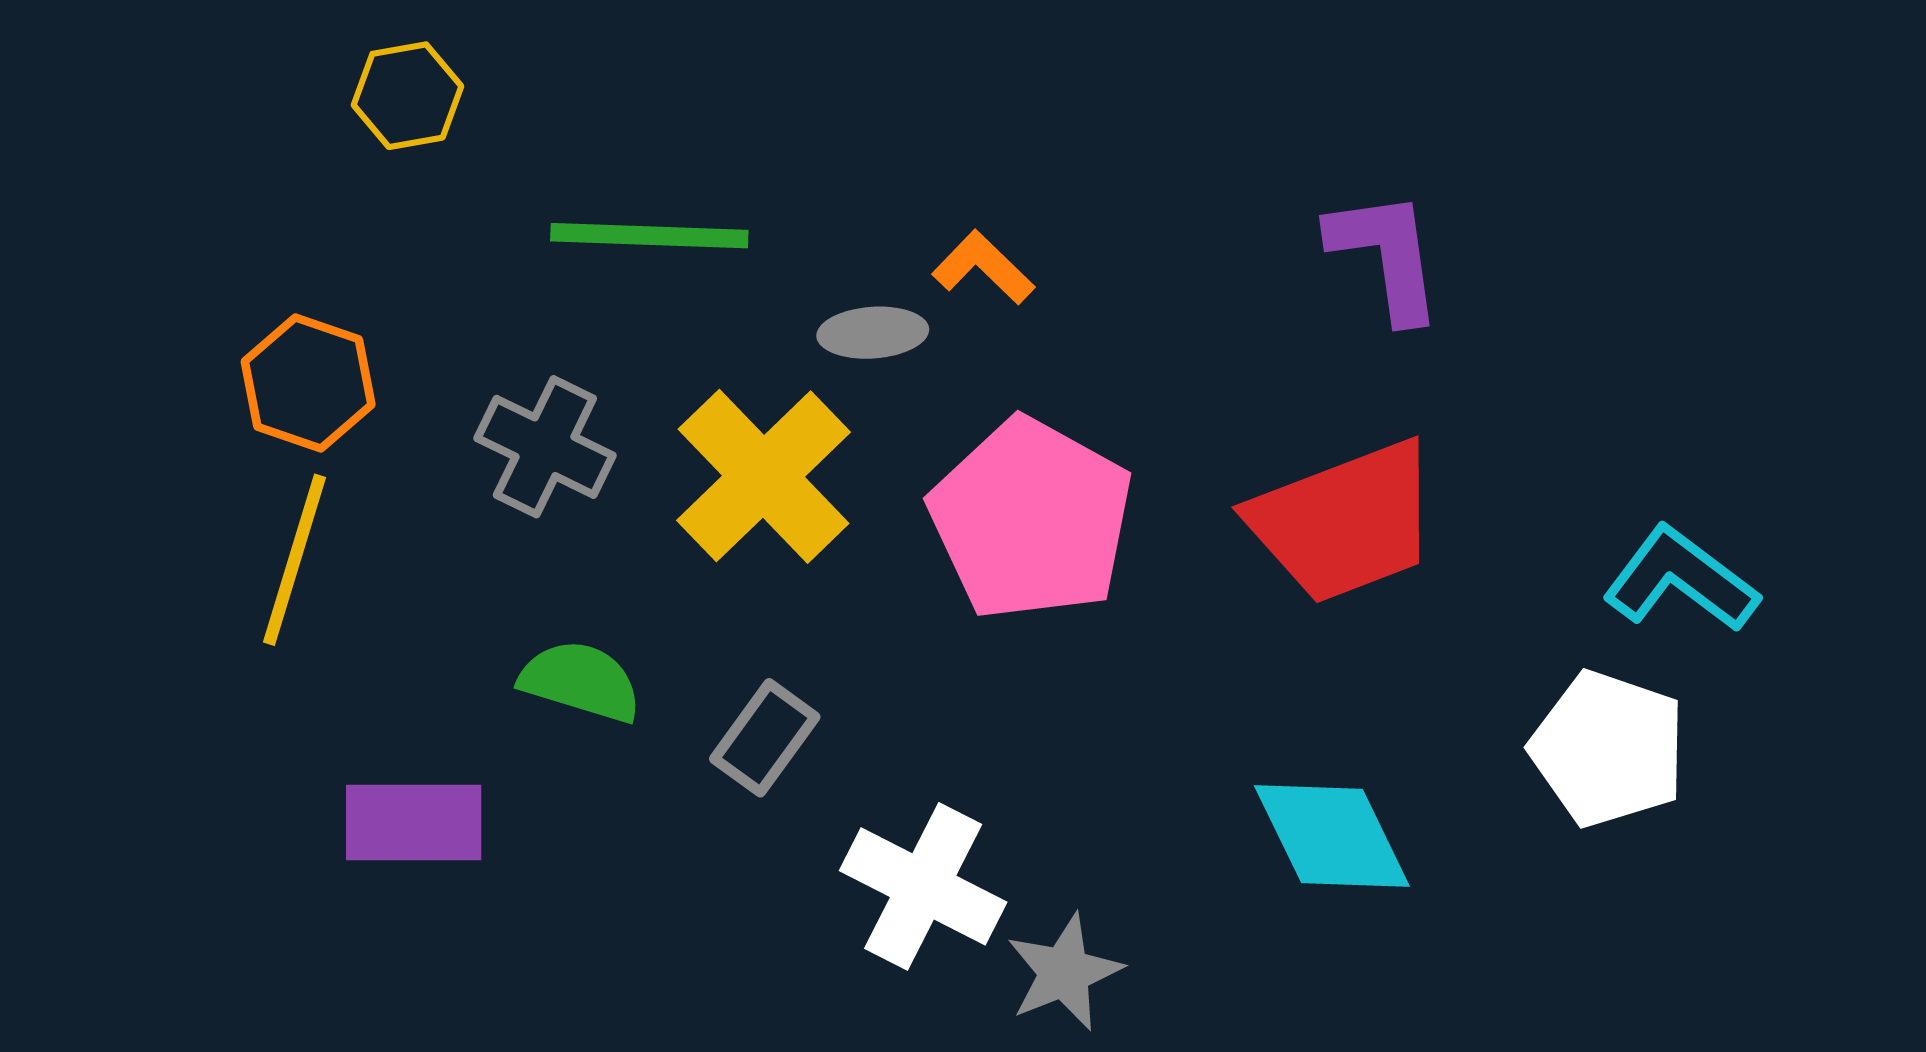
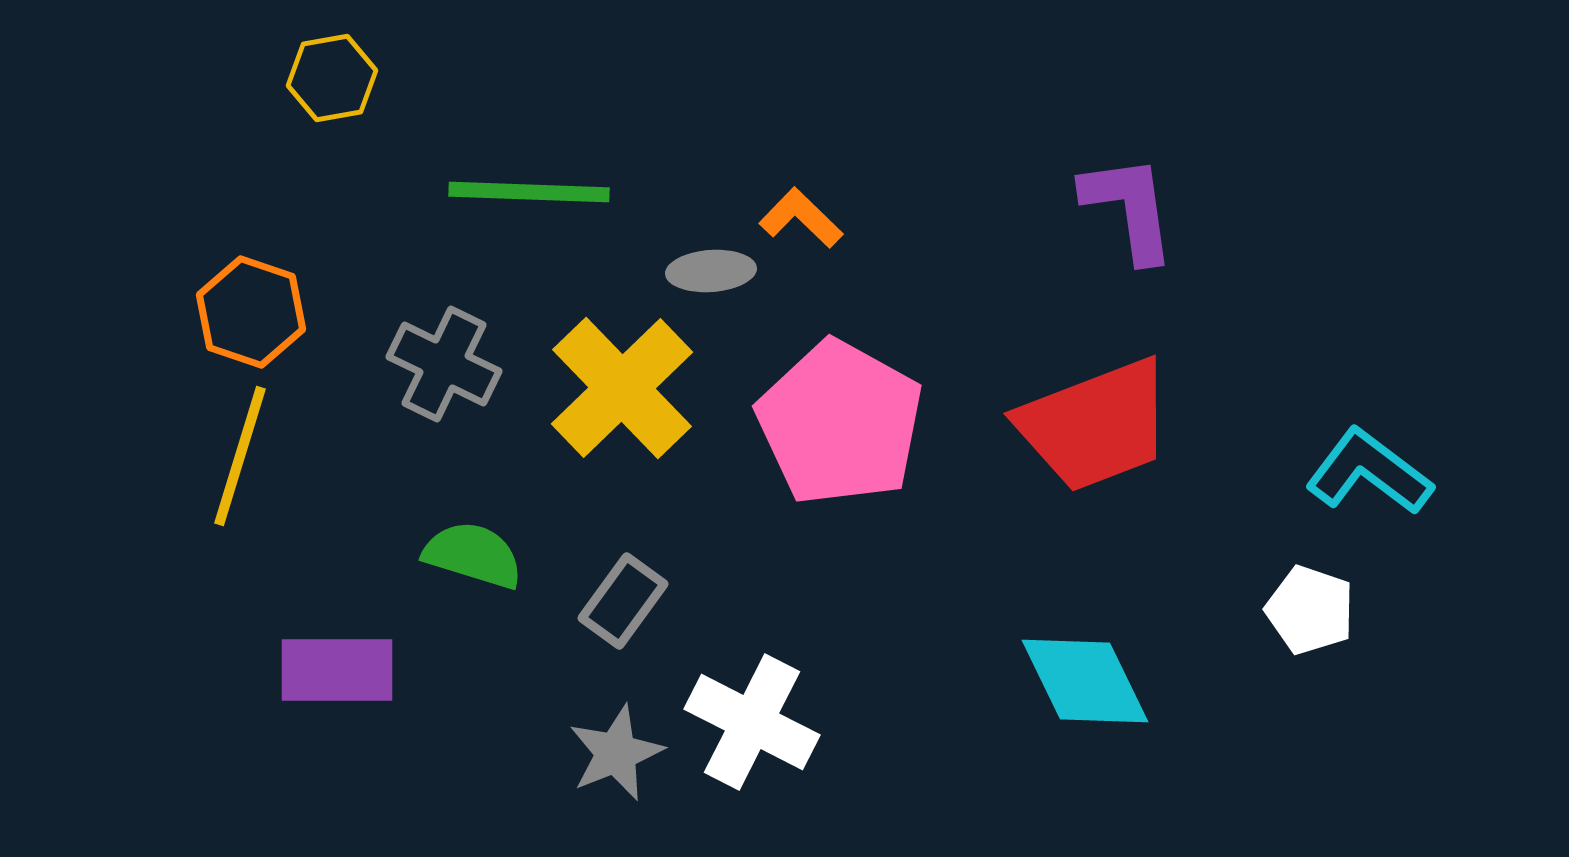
white pentagon: (1608, 749) -> (1310, 610), size x0.7
gray star: (1064, 972) -> (616, 753), moved

